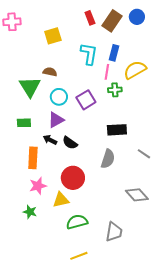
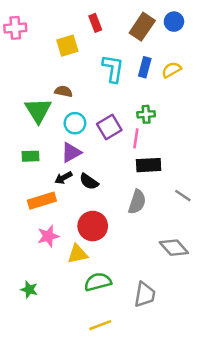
red rectangle: (90, 18) -> (95, 23), moved
yellow semicircle: (135, 70) -> (171, 70), moved, size x0.7
pink line: (107, 72) -> (136, 138), moved
black arrow: (50, 140) -> (63, 178), turned -56
orange rectangle: (33, 158) -> (42, 201), turned 70
green star: (30, 212) -> (29, 290), moved

